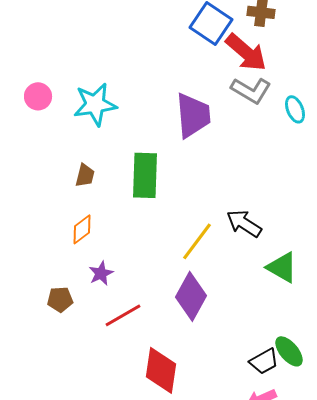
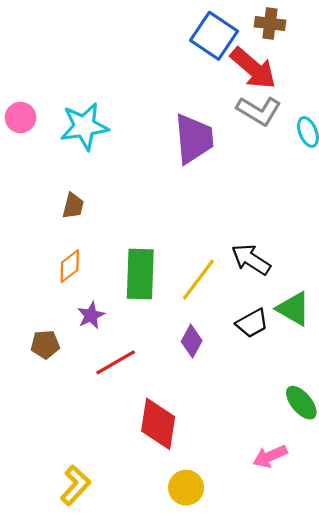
green rectangle: (145, 175) -> (140, 274), moved
purple diamond: (191, 296) -> (192, 341), size x0.6
black trapezoid: (264, 361) -> (252, 323), moved

